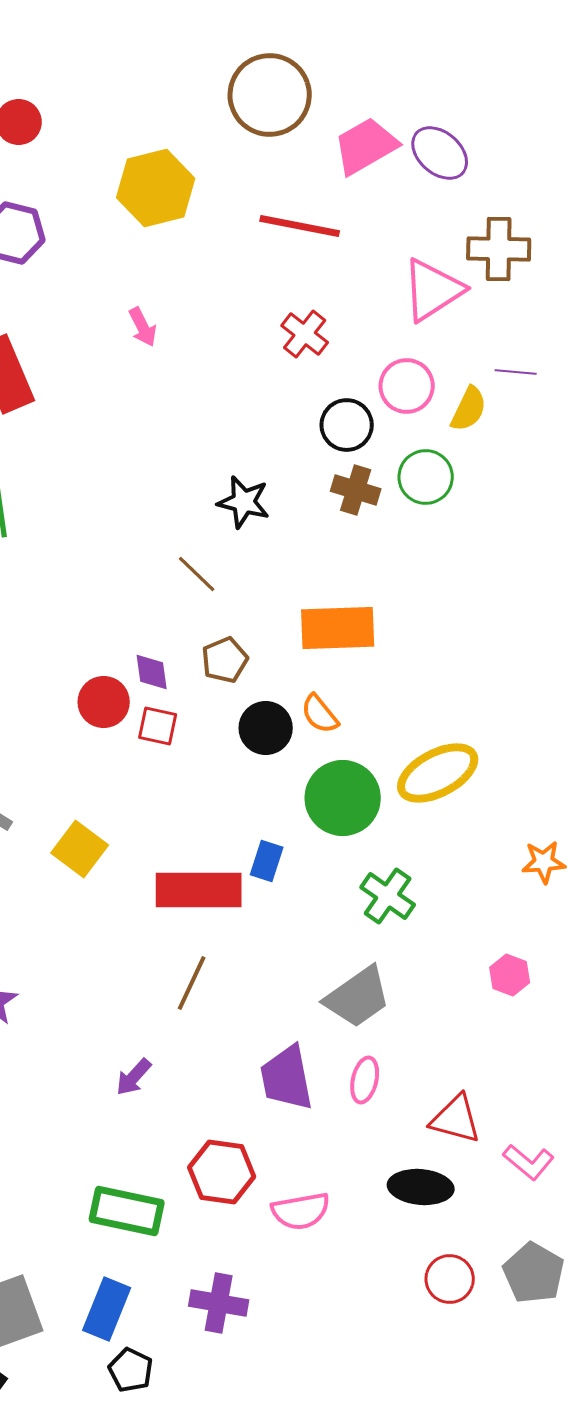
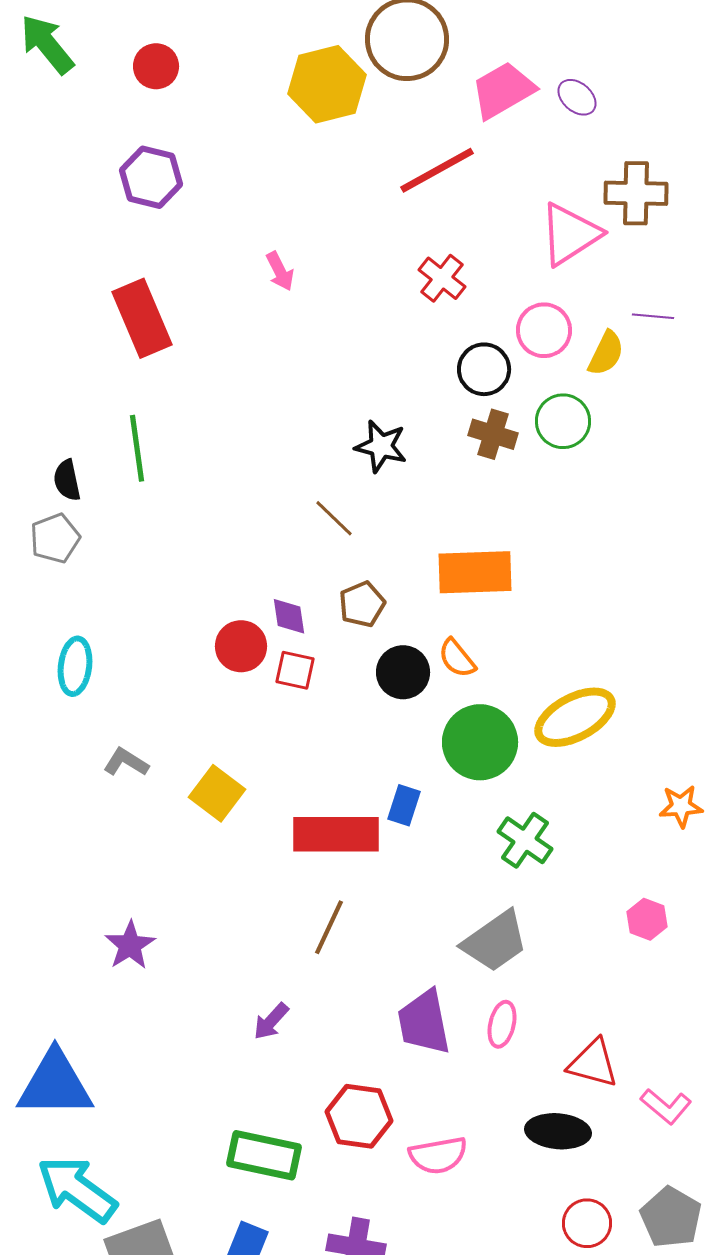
purple ellipse: (440, 153) -> (577, 97), size x0.7
yellow hexagon: (156, 188) -> (327, 84), moved
red line: (300, 226) -> (437, 170), turned -40

